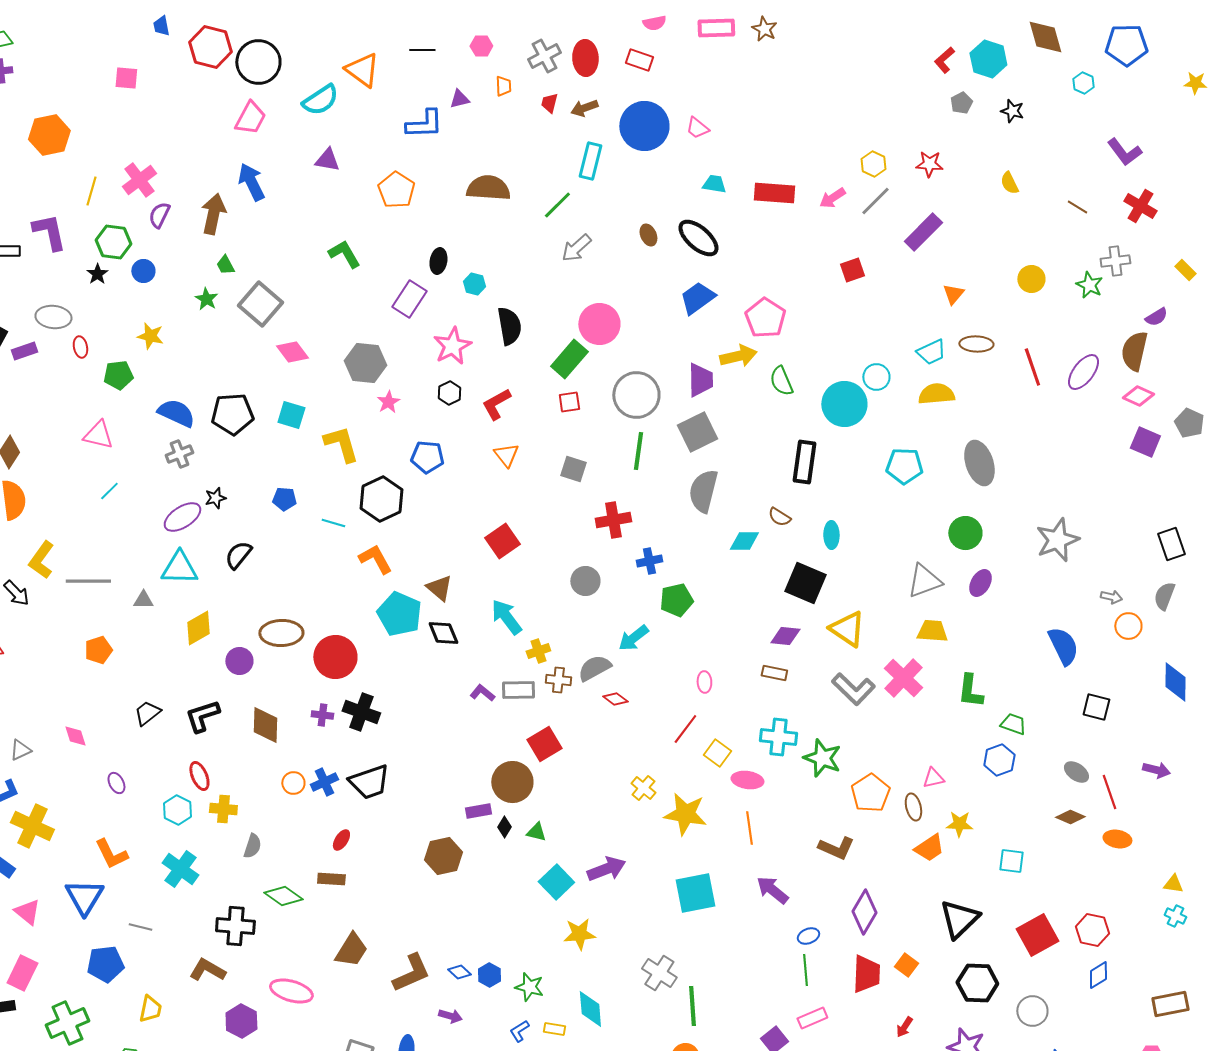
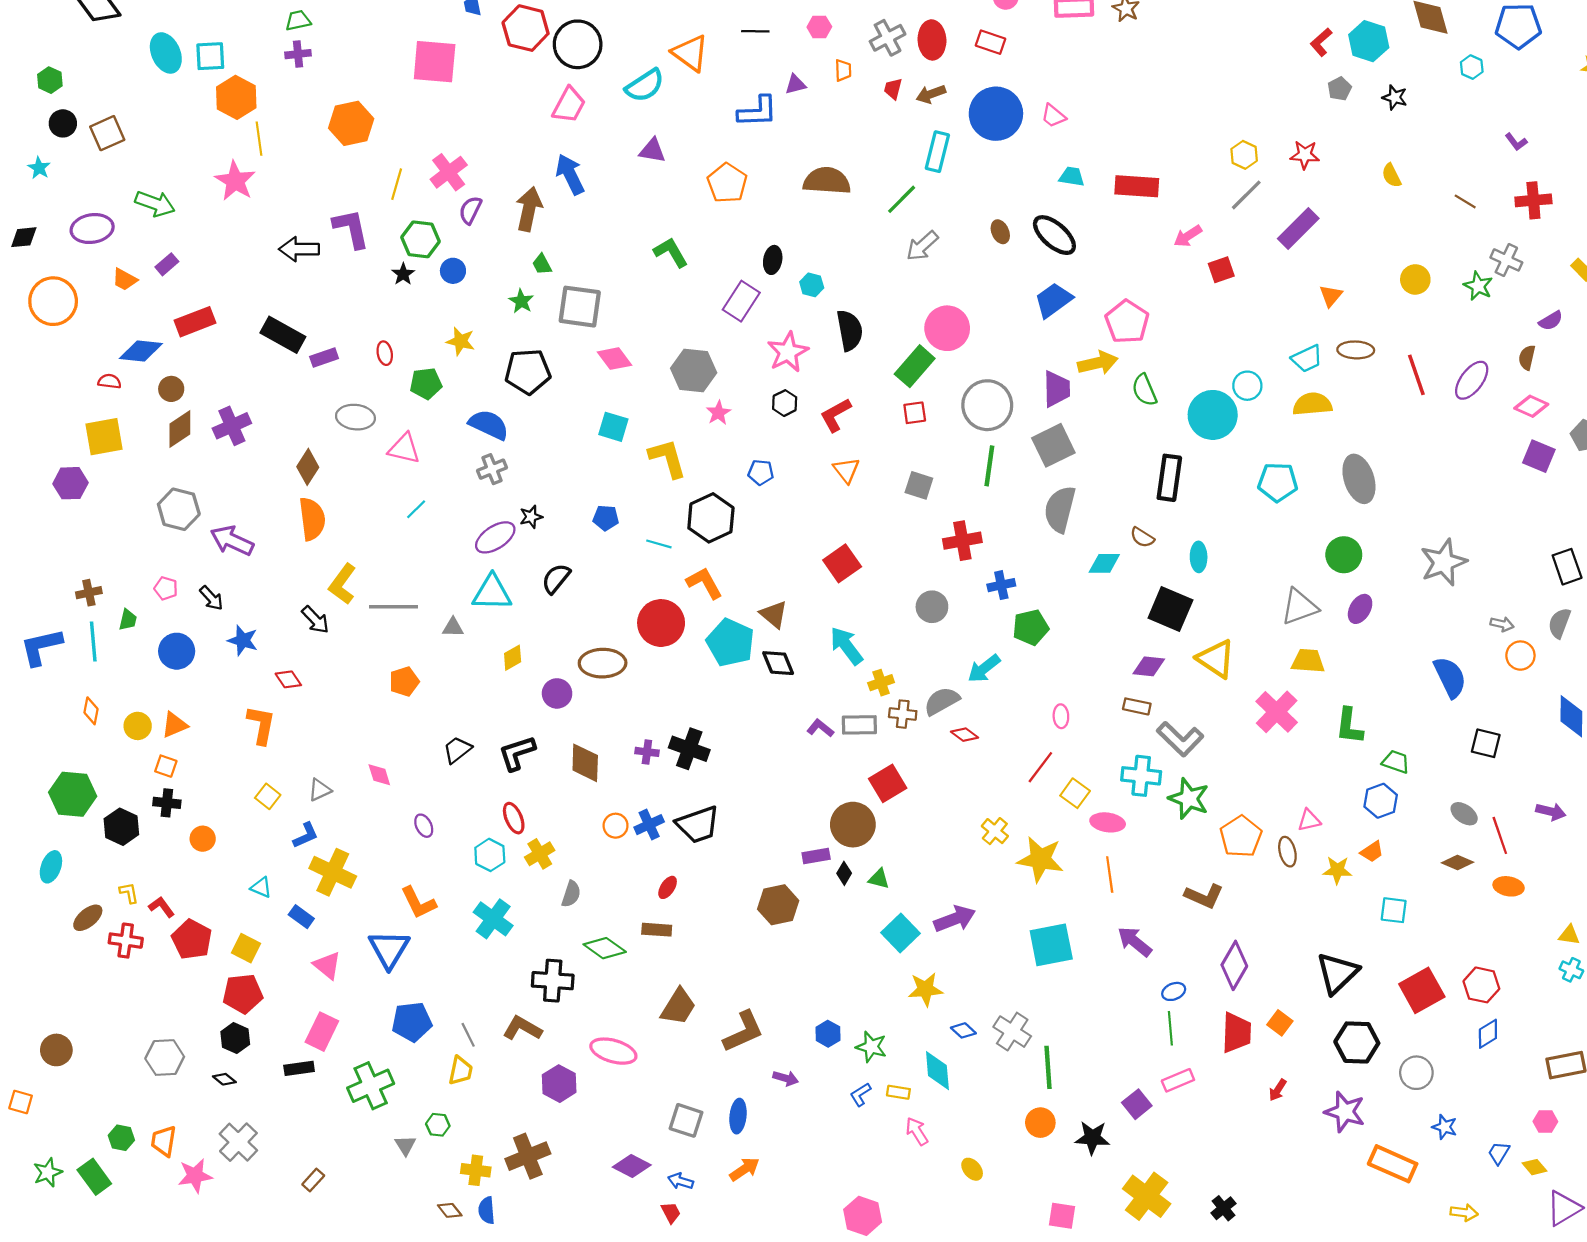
pink square: (126, 78) -> (435, 62), size x1.8
purple L-shape: (1124, 152) -> (1516, 142), size x0.6
pink arrow: (832, 198) -> (1188, 236), moved
red cross: (1140, 206) -> (1533, 200), turned -36
gray cross: (1115, 261) -> (1506, 260), turned 32
gray square: (260, 304) -> (580, 307), turned -33
gray ellipse: (53, 317) -> (355, 417), moved
brown semicircle: (1134, 351) -> (1527, 357), size x0.6
black pentagon: (232, 414) -> (528, 372), moved
blue pentagon: (427, 457) -> (761, 472), size x0.7
yellow diamond: (198, 628) -> (513, 658), size x0.7
red circle: (335, 657) -> (661, 623), moved
gray L-shape: (853, 689) -> (1180, 739), moved
yellow cross: (223, 809) -> (540, 854), turned -36
orange trapezoid: (929, 848) -> (1372, 852), moved, size x0.7
gray line: (140, 927) -> (468, 1035), moved, turned 50
blue diamond: (459, 972) -> (963, 1030), moved

